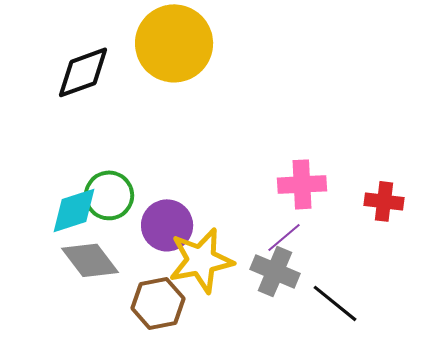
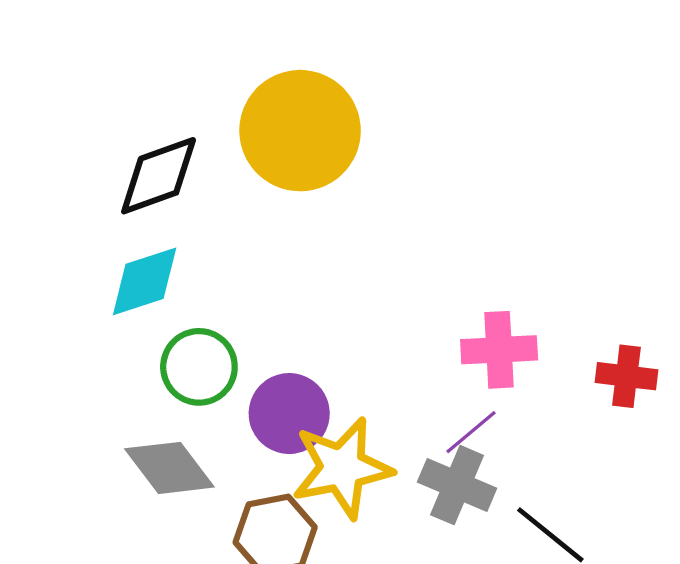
cyan diamond: (74, 210) -> (145, 281), moved

